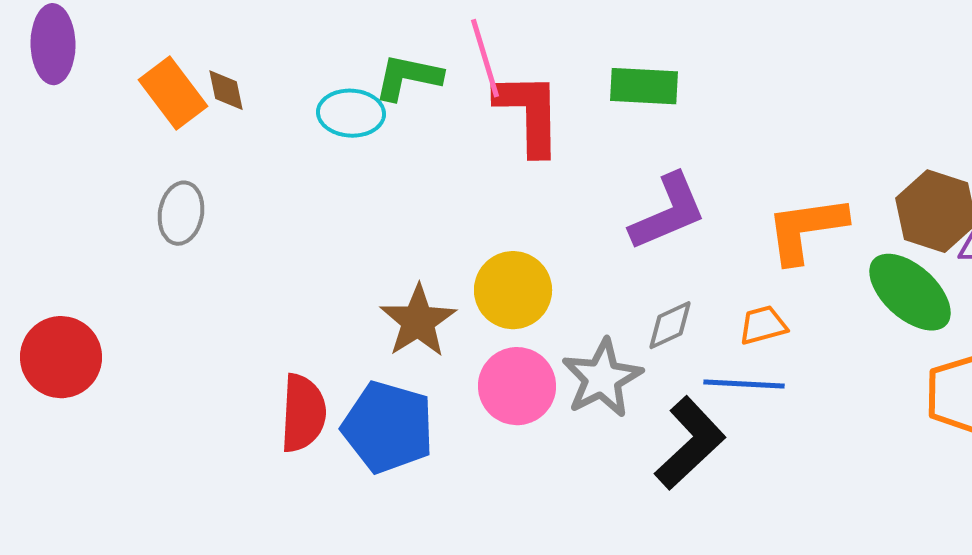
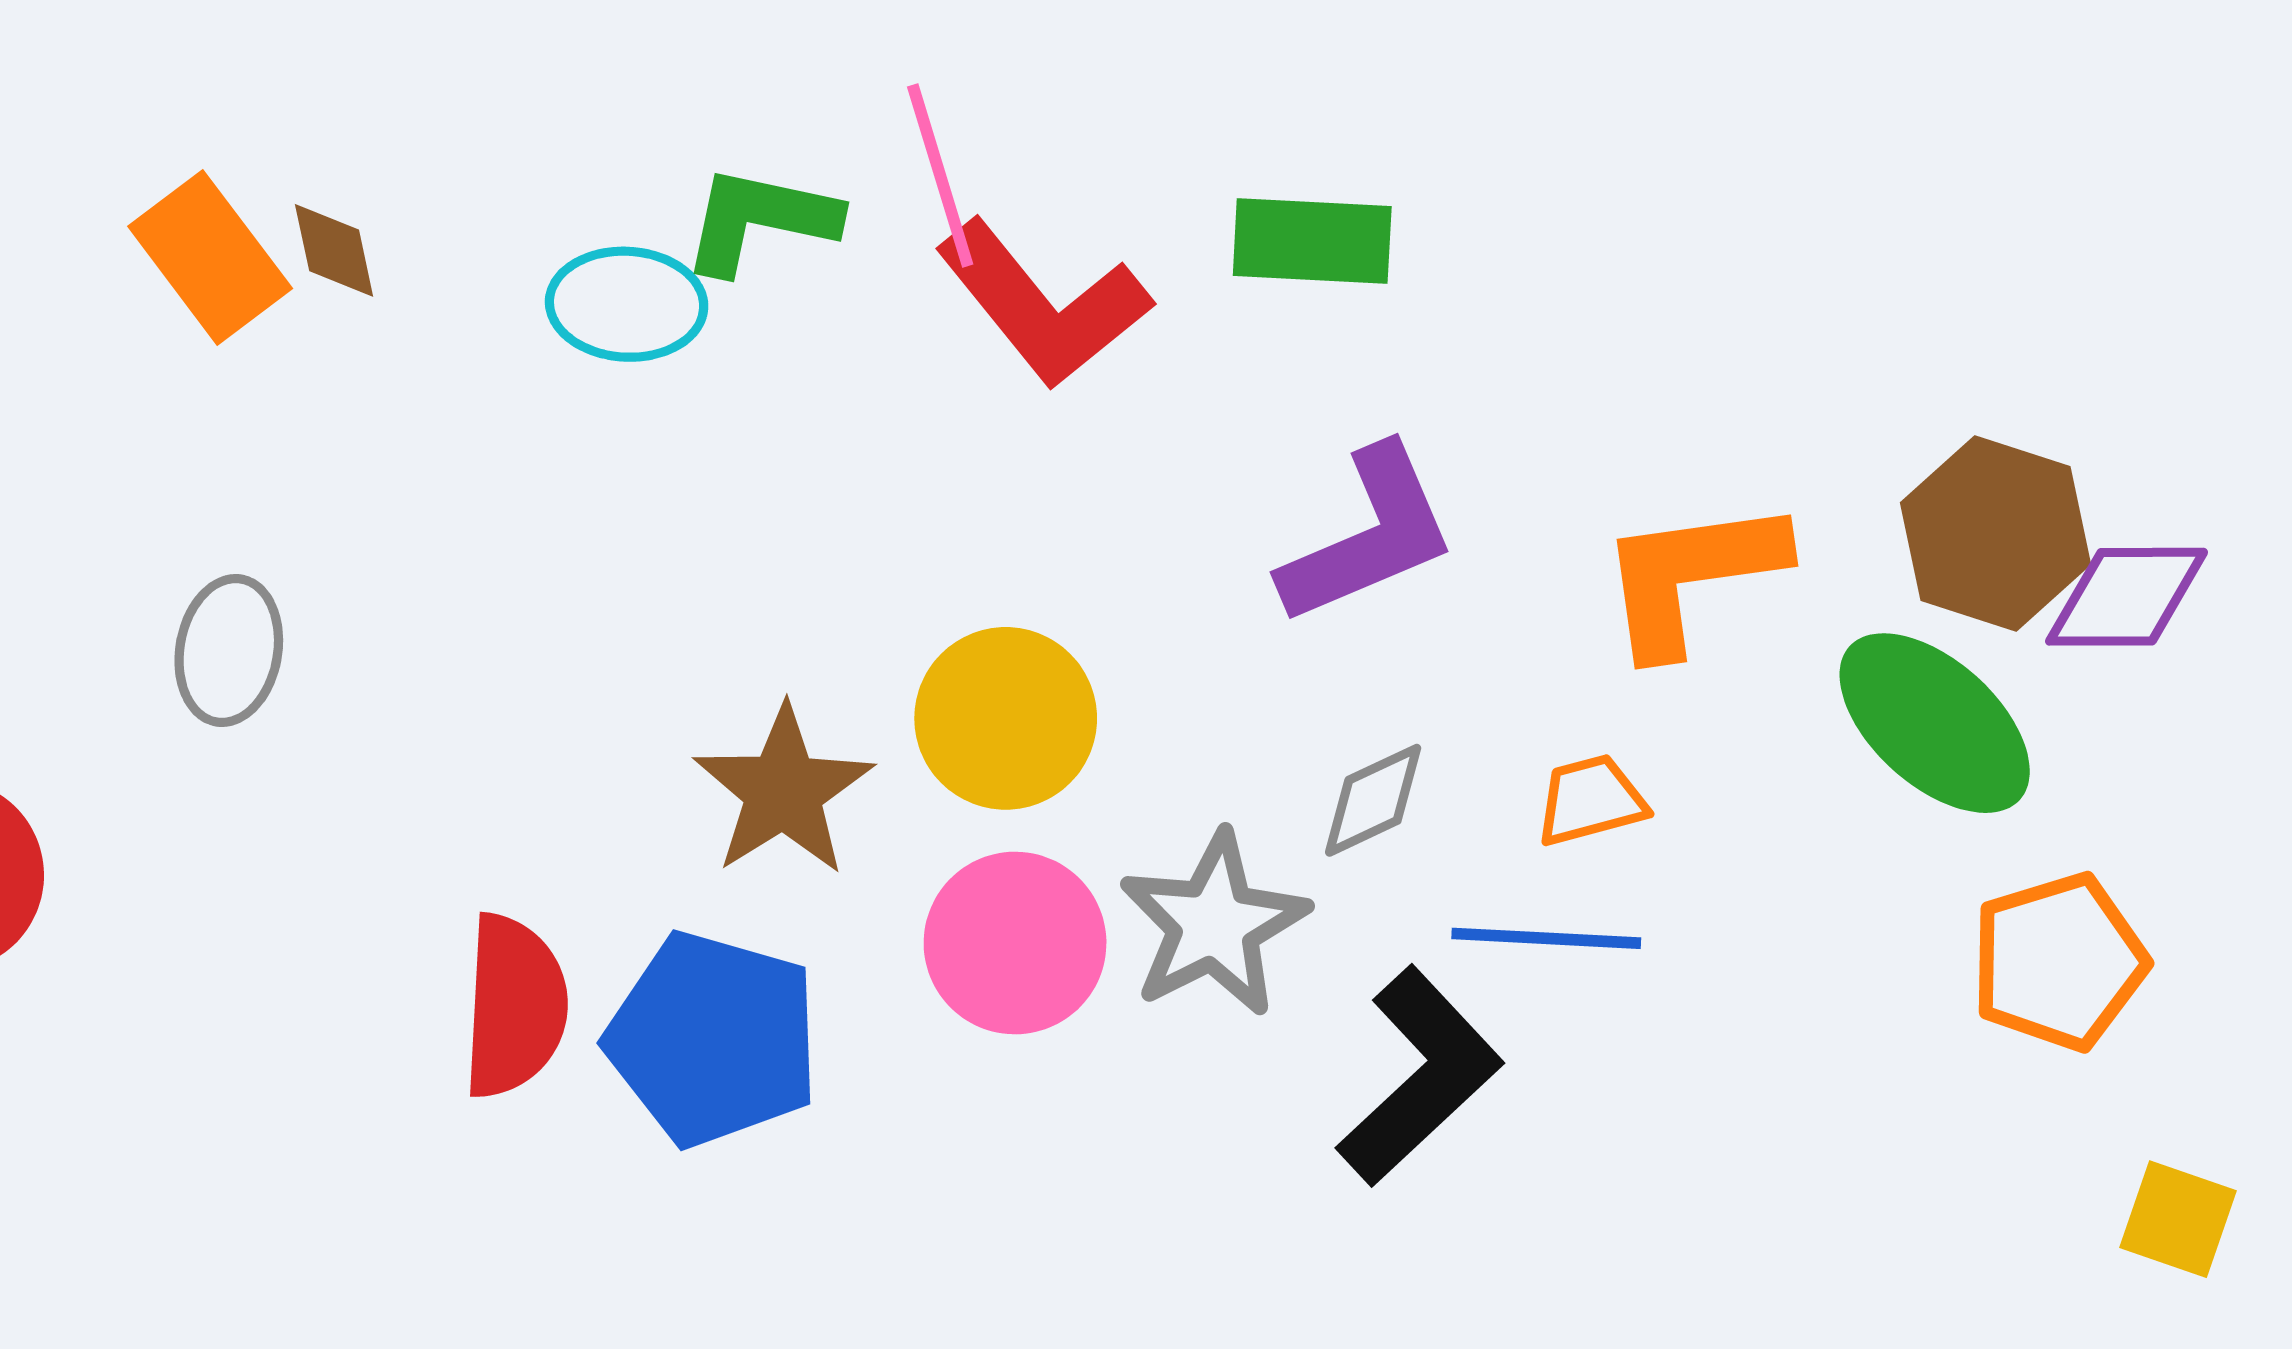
red L-shape: (529, 113) -> (1043, 304), turned 142
gray ellipse: (181, 213) -> (229, 651), moved

